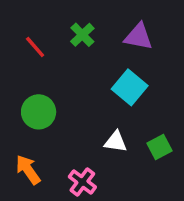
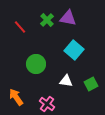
purple triangle: (138, 37) -> (68, 18), moved
green circle: (39, 112) -> (36, 64), moved

